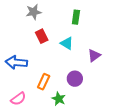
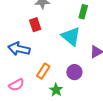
red rectangle: (42, 36) -> (35, 25), moved
cyan triangle: (67, 43) -> (71, 36), size x1.5

